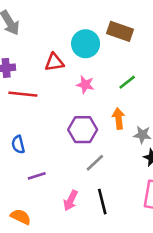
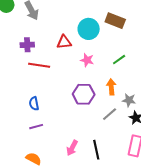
gray line: (95, 163) -> (110, 114), moved
purple line: (37, 176) -> (36, 127), moved

